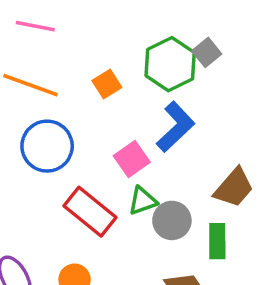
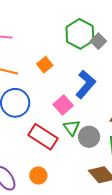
green hexagon: (170, 64) -> (80, 34), moved
green triangle: (143, 201) -> (72, 128), turned -42

